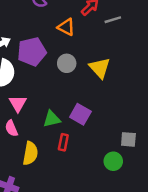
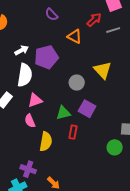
gray circle: (67, 63) -> (77, 83), moved
pink triangle: (18, 104) -> (35, 100), turned 42

